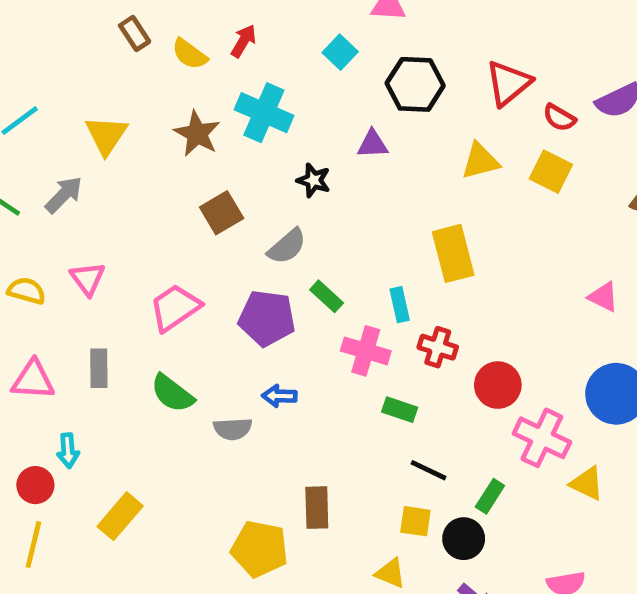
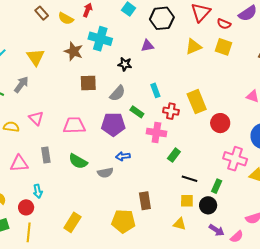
brown square: (222, 213) -> (88, 83), turned 36
yellow rectangle: (453, 253) -> (197, 102), moved
cyan rectangle: (400, 305) -> (155, 90), moved
pink trapezoid: (175, 308) -> (74, 125), turned 40
red cross: (438, 347) -> (171, 111), moved
red circle: (498, 385) -> (220, 123), moved
green rectangle: (400, 410) -> (174, 155), turned -64
yellow rectangle: (120, 516) -> (72, 222), moved

